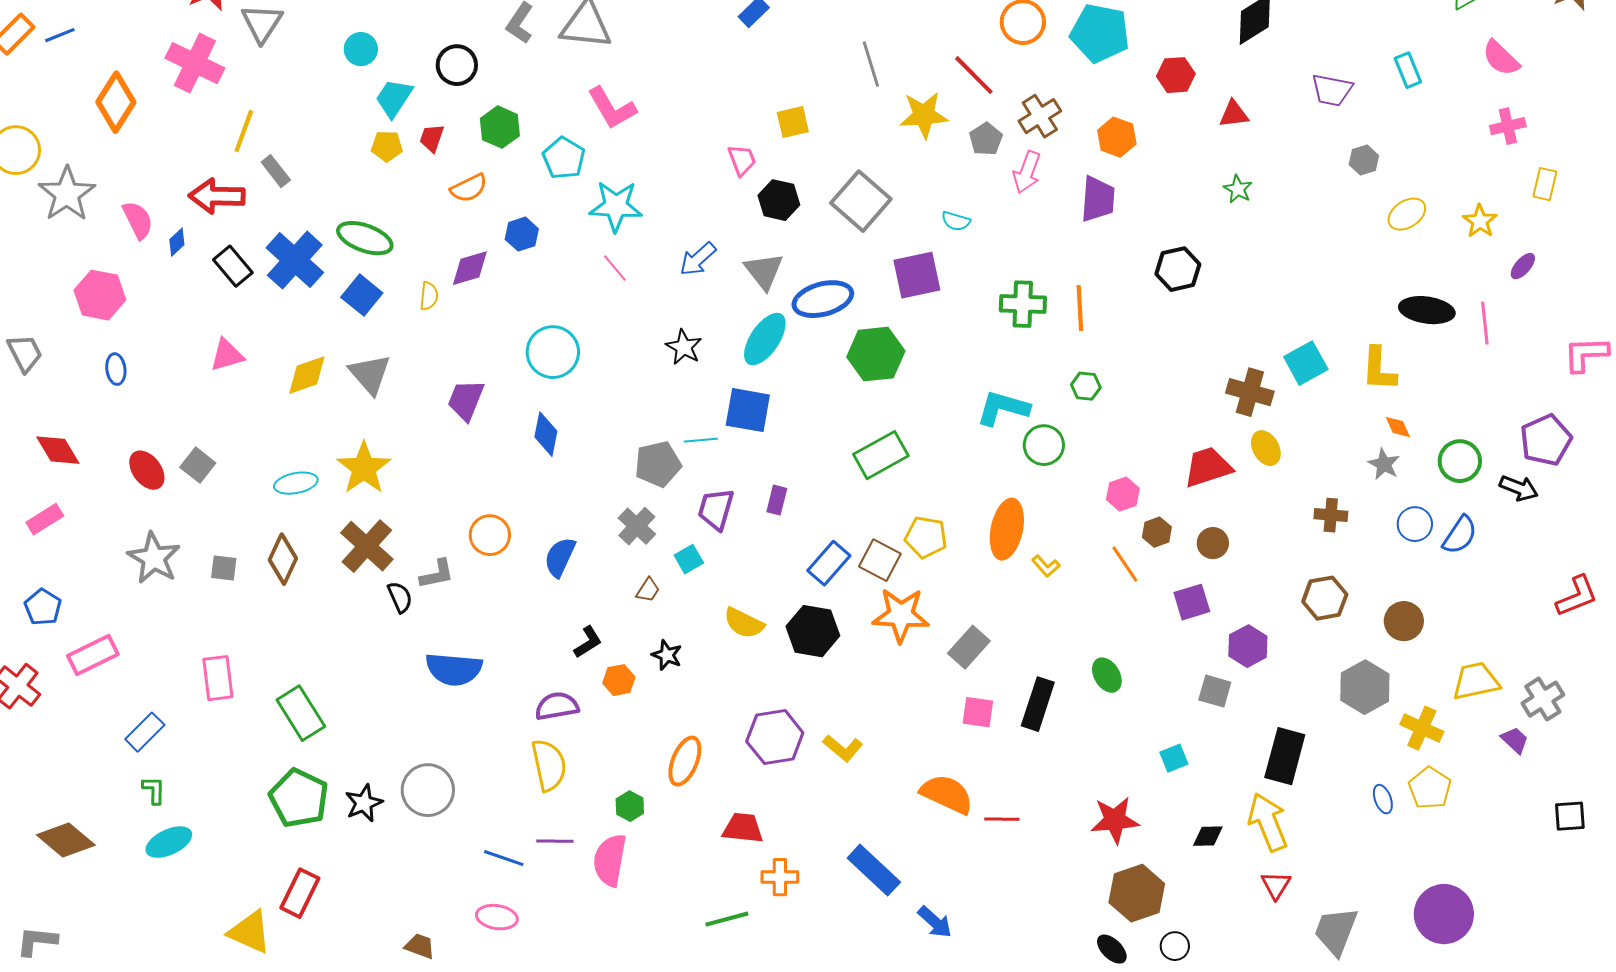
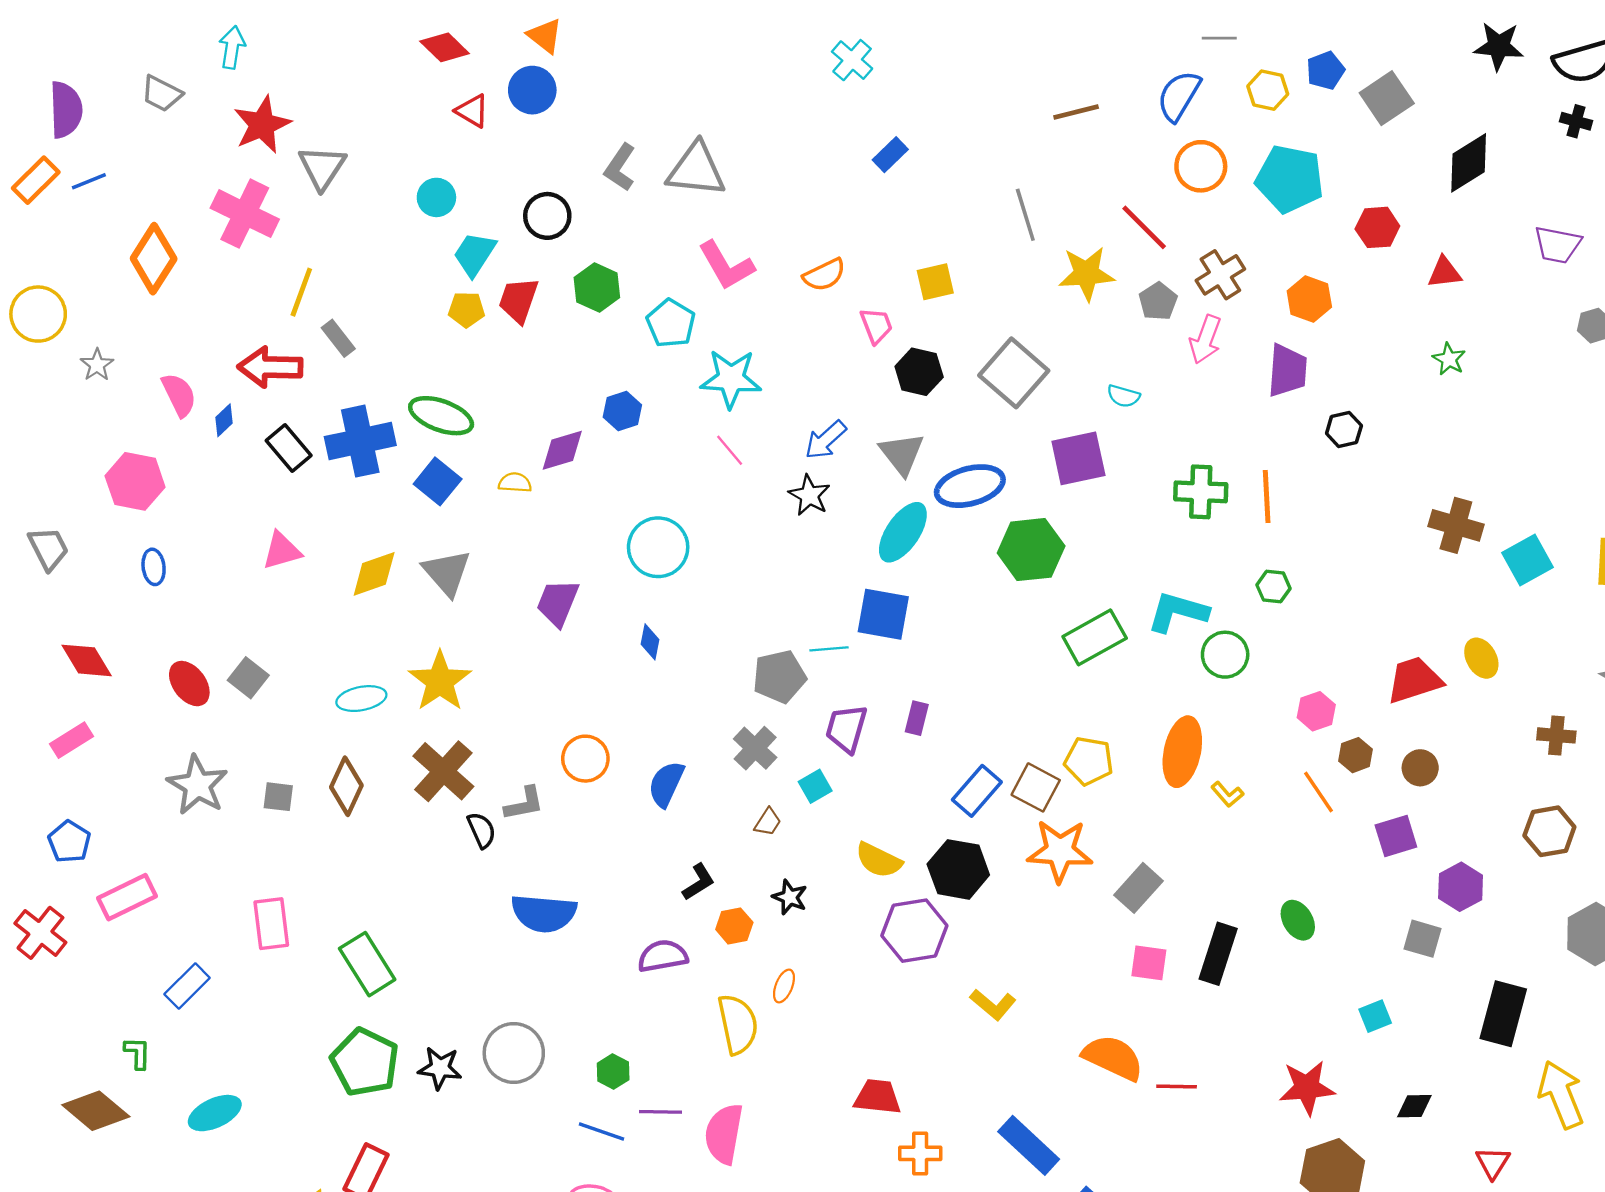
red trapezoid: (432, 138) -> (518, 300), size x1.4
orange semicircle: (469, 188) -> (824, 275), moved
gray star: (67, 194) -> (97, 365), size x0.5
blue cross: (295, 260) -> (360, 441), turned 36
black hexagon: (1178, 269) -> (1344, 430), moved, size x0.7
yellow semicircle: (429, 296) -> (515, 483), turned -92
black star: (684, 347) -> (809, 495), moved
brown cross: (1250, 392) -> (1456, 525), moved
blue diamond: (546, 434) -> (650, 642), size x0.7
green rectangle: (881, 455) -> (1095, 637), moved
purple hexagon: (775, 737) -> (914, 931), moved
orange ellipse: (685, 761) -> (784, 986), moved, size x0.6
yellow semicircle: (549, 765) -> (738, 1024), moved
green L-shape: (154, 790) -> (137, 1053), moved
black star: (364, 803) -> (440, 1068), turned 30
green hexagon: (630, 806) -> (613, 1071), moved
yellow arrow: (1268, 822) -> (1561, 1095), moved

